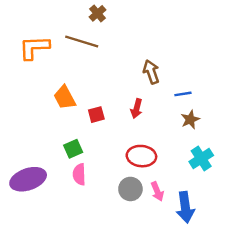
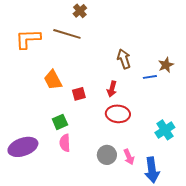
brown star: (190, 119) -> (166, 65), moved
red ellipse: (141, 156) -> (118, 114), moved

